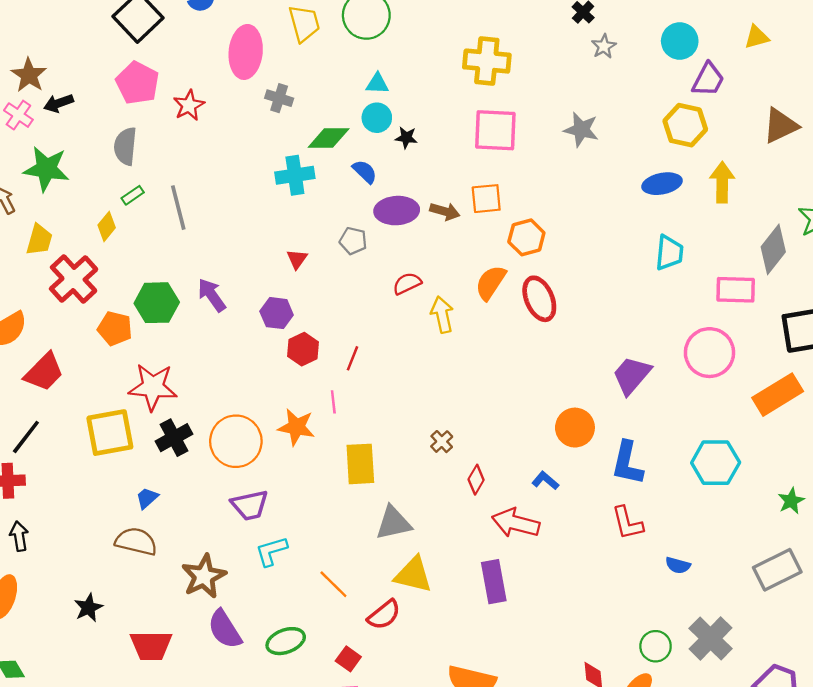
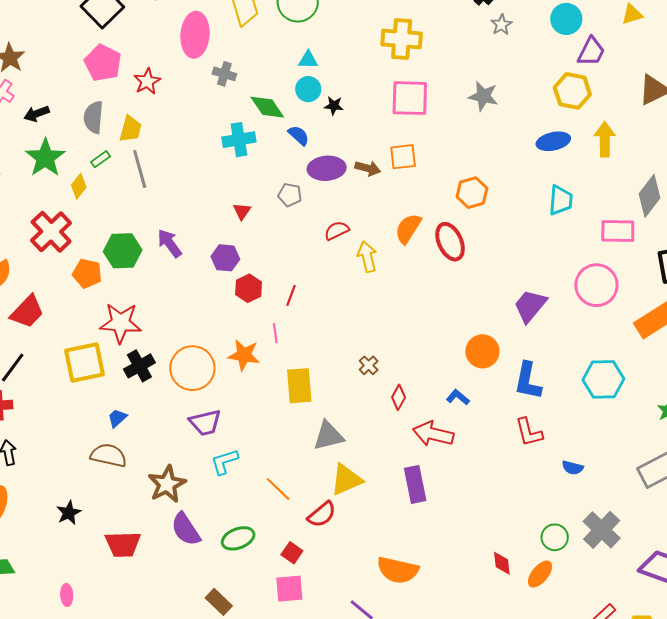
black arrow: (59, 103) -> (37, 114), moved
green diamond: (329, 138) -> (267, 107), turned 57
green star: (46, 169) -> (45, 158), moved, turned 30
orange hexagon: (526, 237) -> (472, 193), moved
yellow trapezoid: (39, 240) -> (130, 129), moved
yellow triangle: (413, 575) -> (346, 480), turned -36

